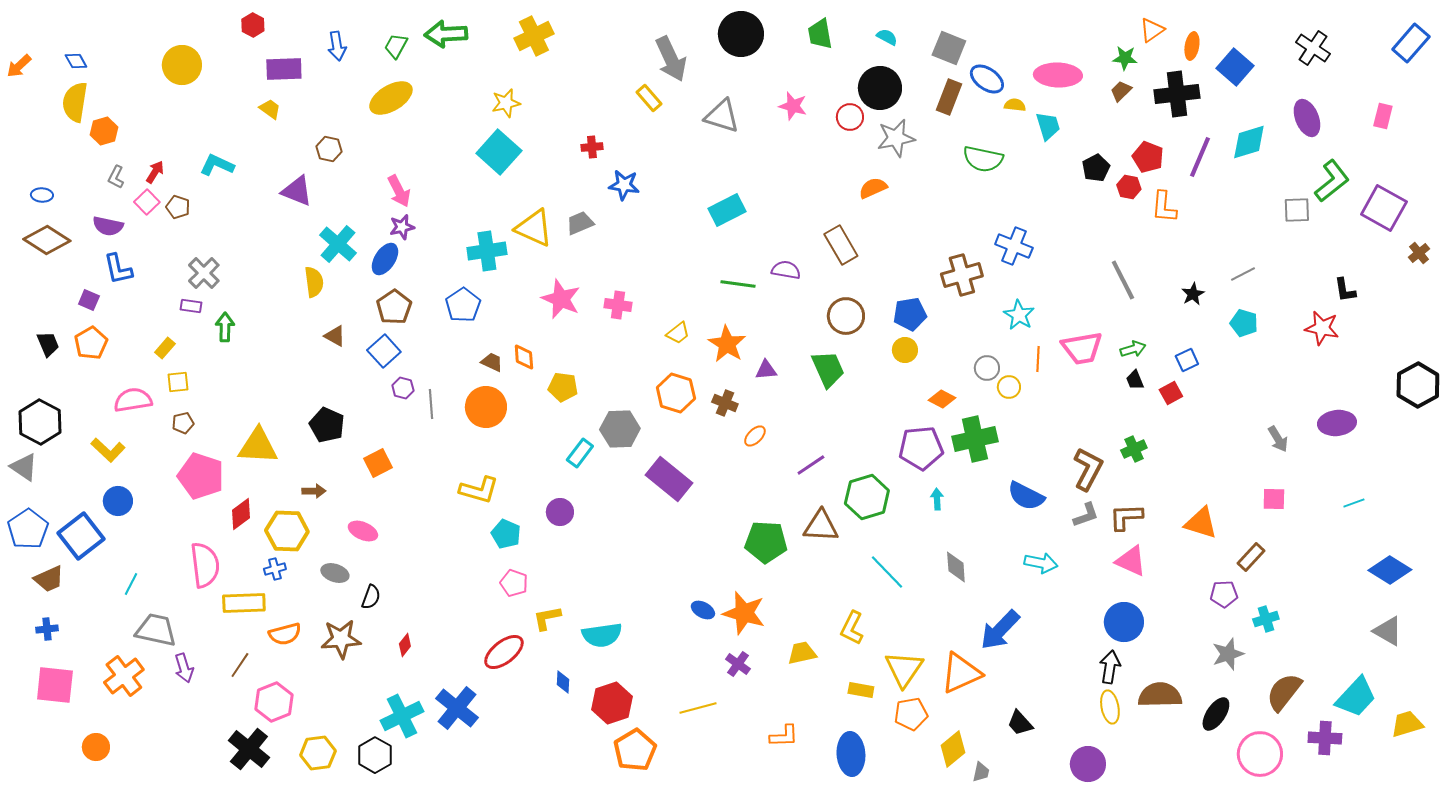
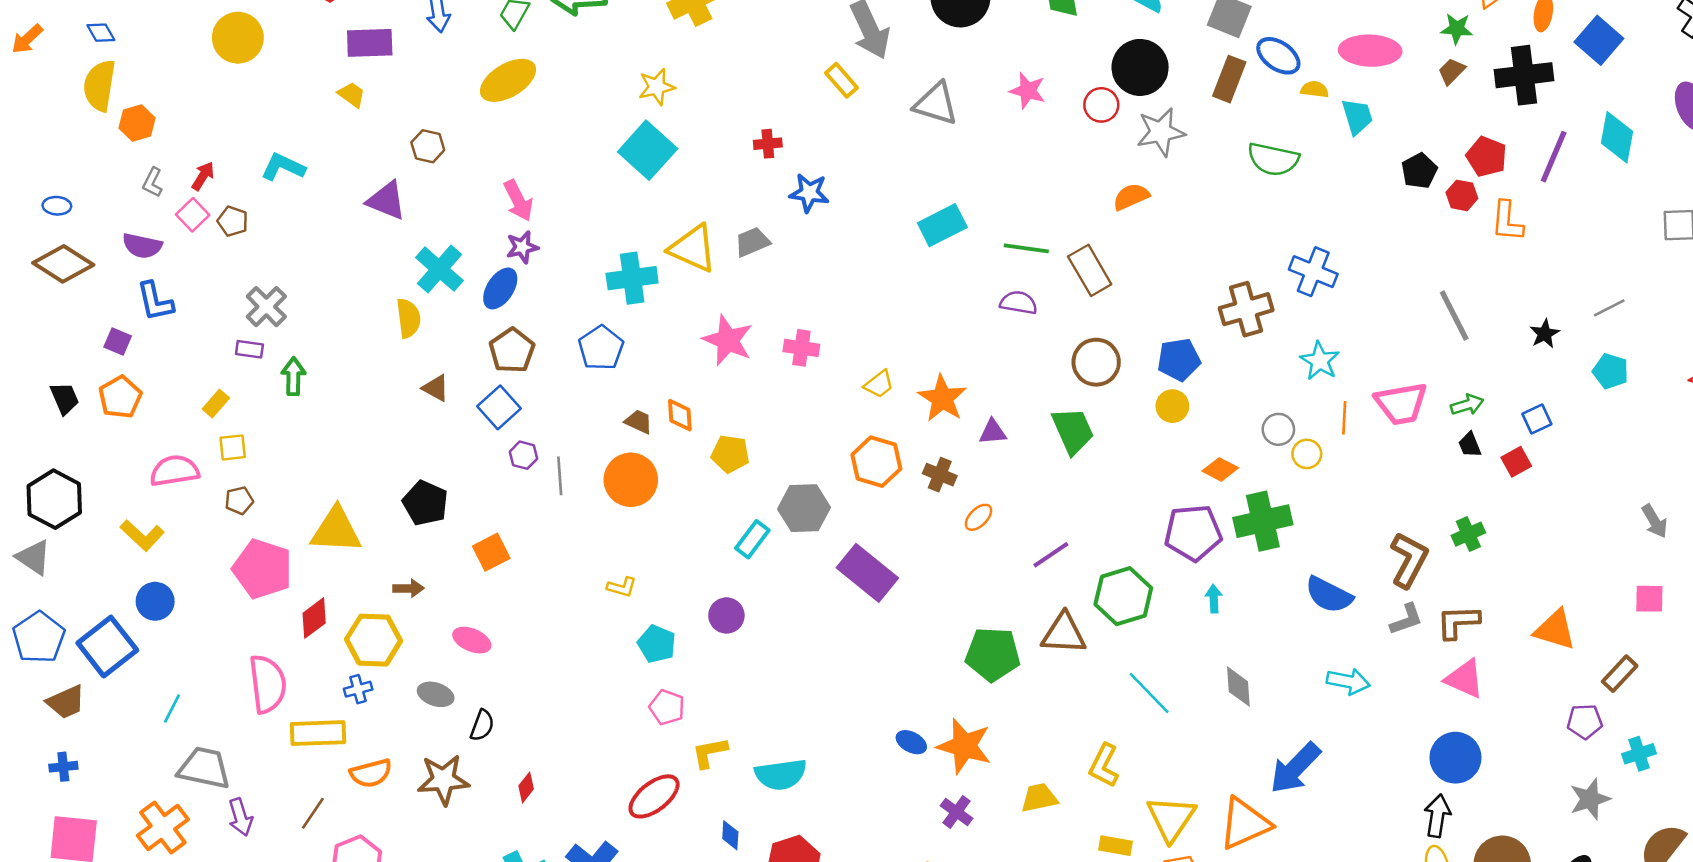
cyan diamond: (1249, 142) -> (1617, 137), turned -63
green line: (738, 284) -> (1026, 248), moved
yellow L-shape: (479, 490) -> (622, 587), size x0.6

